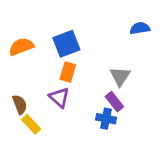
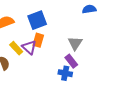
purple triangle: (59, 97) -> (29, 47), moved
yellow rectangle: (31, 124) -> (16, 48), moved

